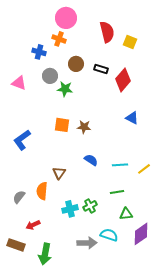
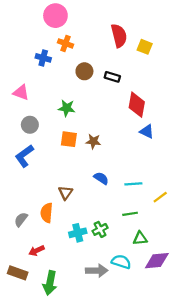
pink circle: (66, 18) -> (55, 16), moved
gray circle: (50, 76) -> (30, 125), moved
red diamond: (123, 80) -> (137, 105), moved, turned -30
green star: (65, 89) -> (67, 108), moved
yellow line: (144, 169) -> (160, 197), moved
purple diamond: (141, 234) -> (157, 261), turned 30

